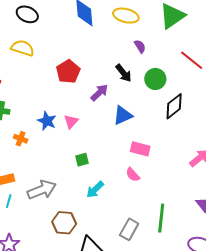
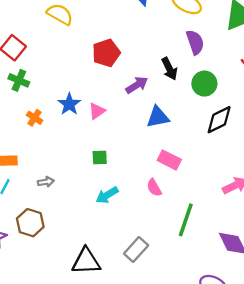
purple semicircle: (140, 46) -> (195, 42), size x1.5
gray arrow: (42, 190) -> (46, 182), size x0.5
green line: (161, 218) -> (186, 220), moved
brown hexagon: (64, 223) -> (30, 223), moved

